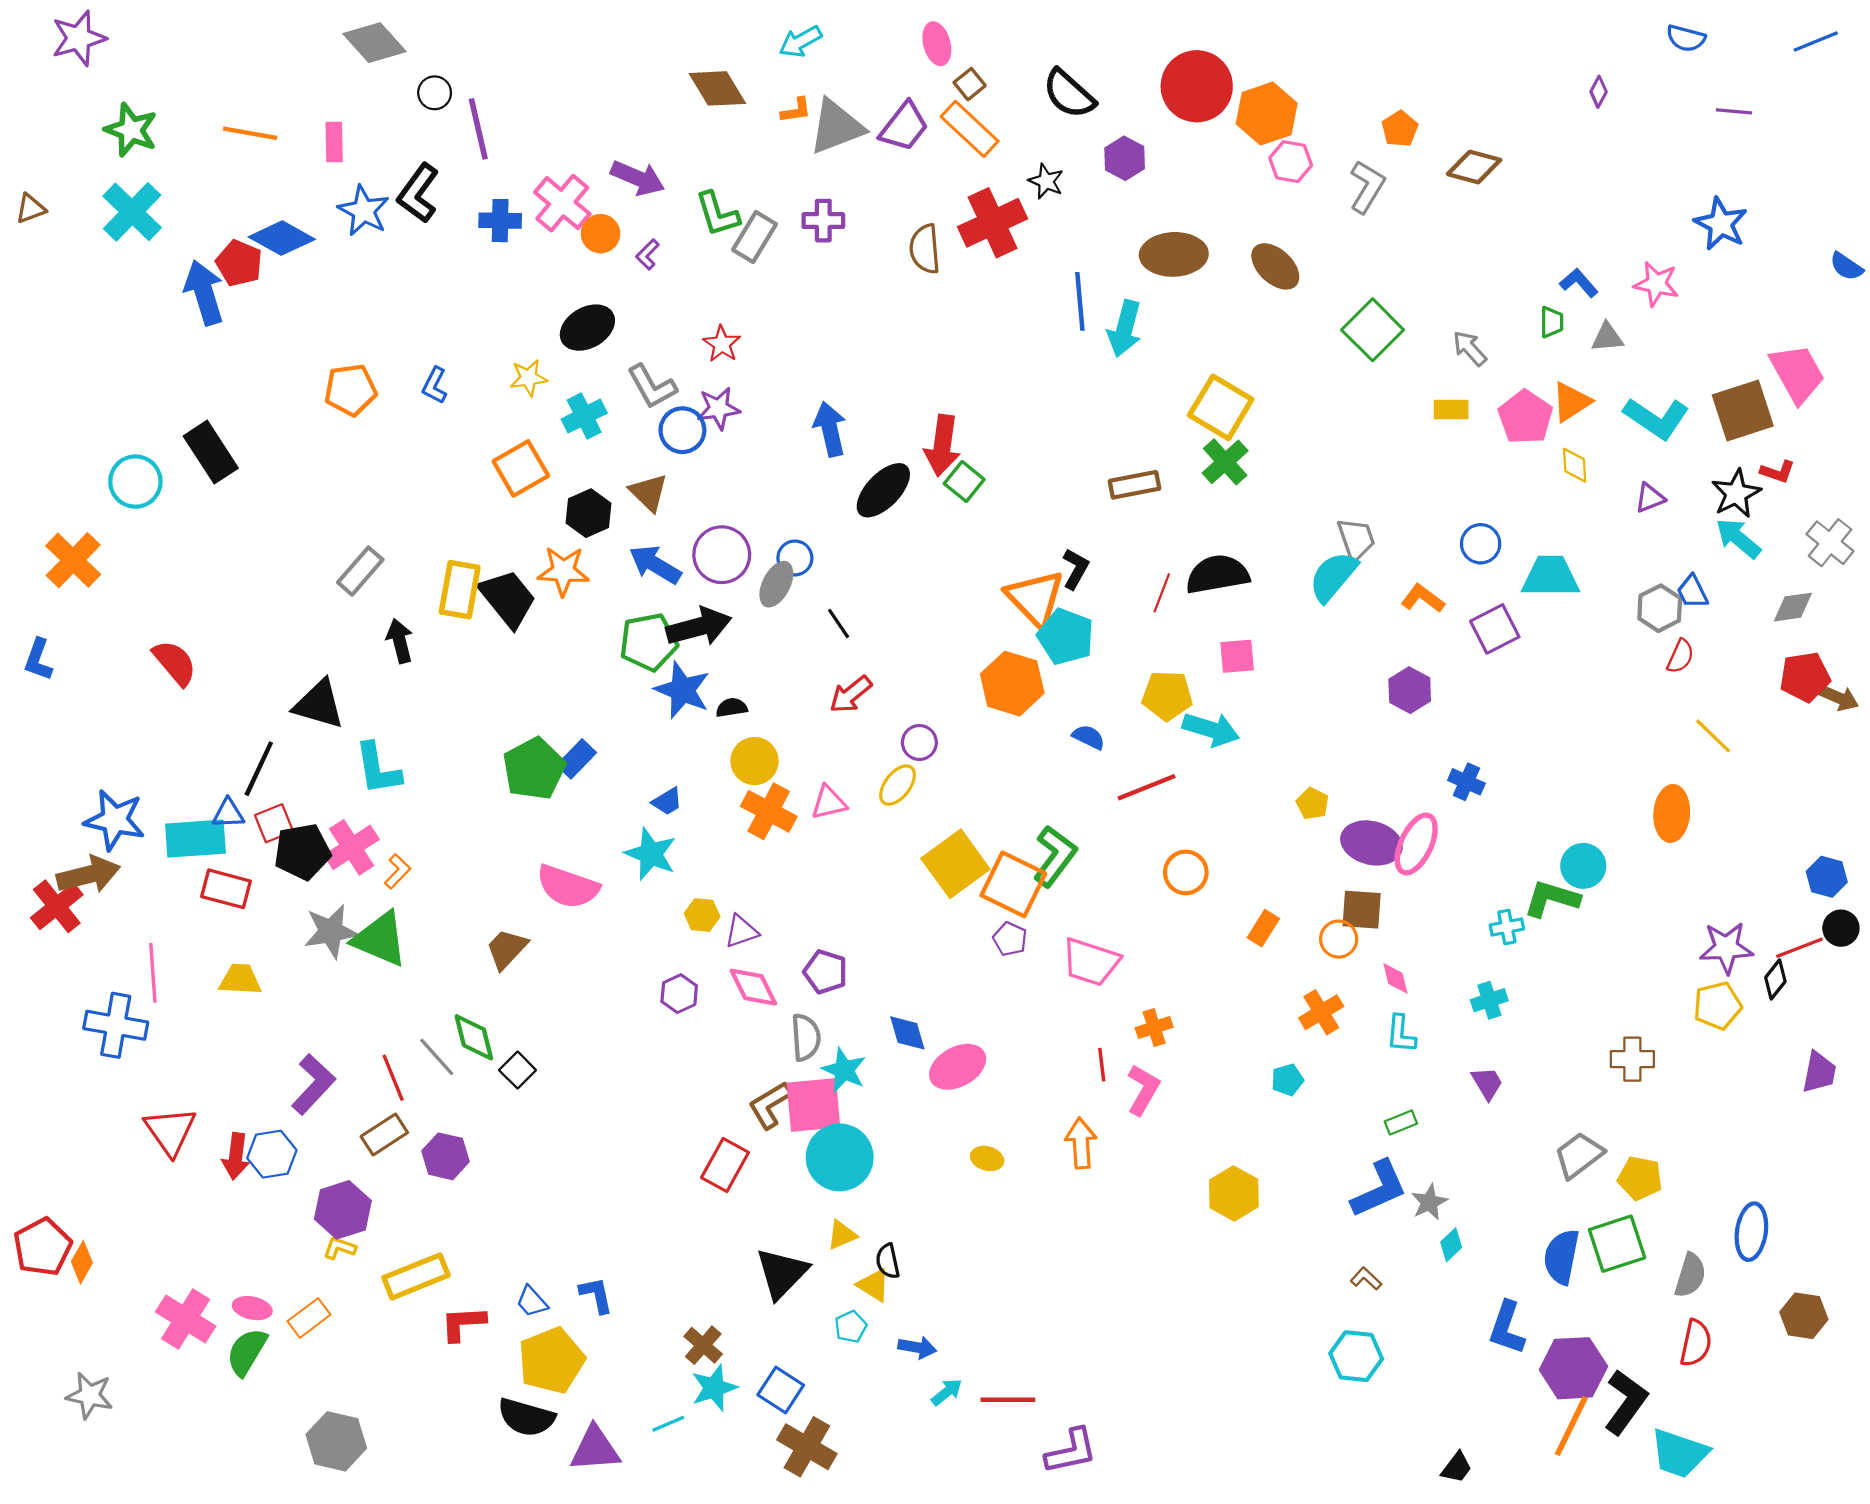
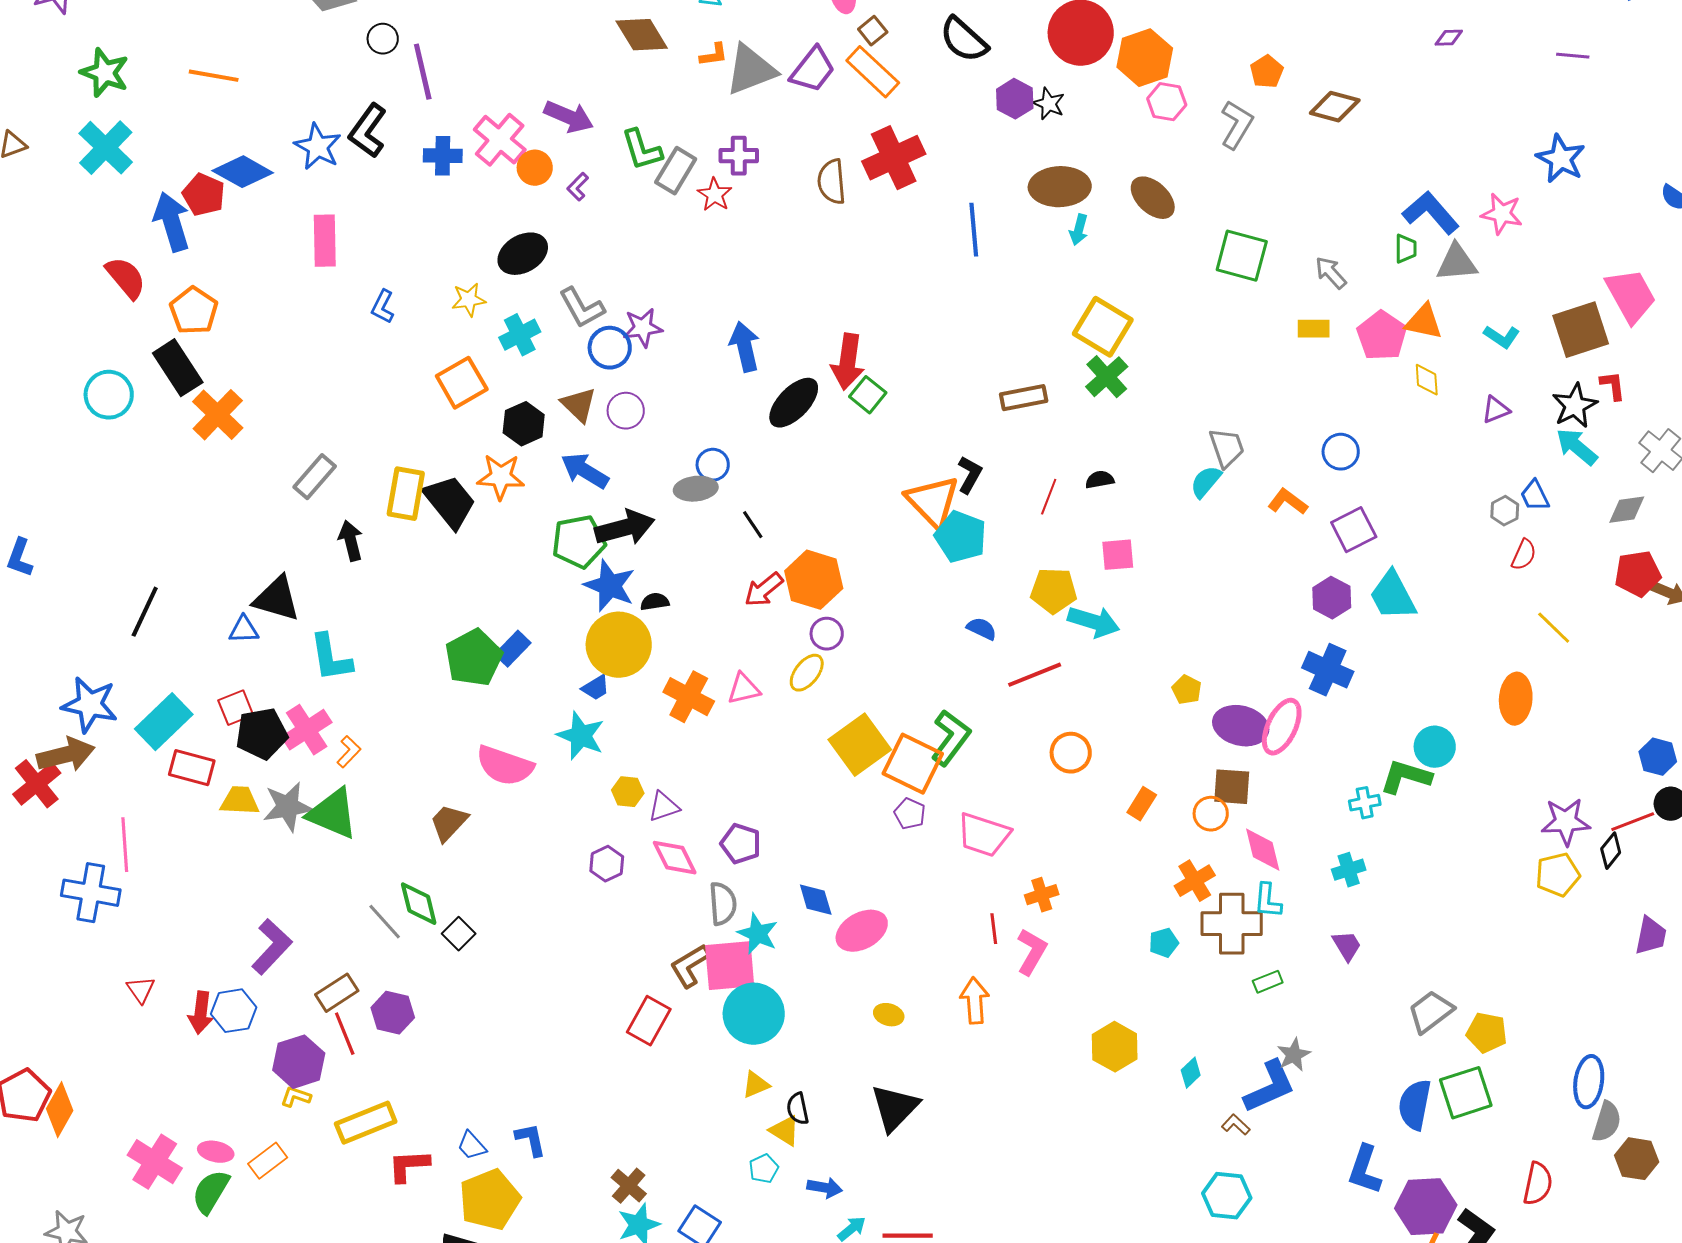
purple diamond: (1599, 92) -> (1449, 38), turned 60
pink rectangle: (334, 142) -> (325, 241), moved, size x1.4
black star: (1046, 181) -> (1049, 104), moved
blue L-shape: (1579, 283) -> (1431, 213), size x1.6
cyan arrow: (1125, 329) -> (1079, 230), moved, size x0.6
green square: (1373, 330) -> (1242, 256), turned -30
gray triangle: (1607, 337) -> (1457, 263), size x1.4
red star: (722, 344) -> (715, 195), moved
orange pentagon: (350, 390) -> (194, 311), moved, turned -30
orange triangle: (1571, 402) -> (1424, 322), turned 45
cyan L-shape: (1656, 418) -> (1502, 337), size x0.6
red L-shape: (1778, 472) -> (1613, 386), turned -116
purple circle: (722, 555) -> (626, 411), moved, size x0.7
orange cross: (73, 560) -> (218, 415), moved
black semicircle: (1217, 574) -> (1100, 480), size x0.5
cyan semicircle: (1333, 577) -> (1206, 482), size x0.7
cyan trapezoid: (1550, 577) -> (1393, 596), moved, turned -118
gray ellipse: (776, 584) -> (696, 489), turned 57
gray hexagon: (1660, 608) -> (1505, 511), size x0.7
red semicircle: (175, 663) -> (126, 278), moved
orange hexagon: (1012, 684) -> (814, 580), moved
purple hexagon: (1410, 690) -> (1332, 598), moved
yellow circle: (754, 761) -> (619, 645), moved, size x1.5
black line: (259, 769) -> (145, 612), moved
blue cross: (1466, 782) -> (1328, 670), size x1.5
blue triangle: (228, 813) -> (244, 630), moved
cyan rectangle: (195, 839) -> (164, 722), turned -40
pink diamond: (1395, 978) -> (1263, 850), size x1.5
yellow trapezoid: (240, 979) -> (240, 801), moved
brown cross: (1632, 1059) -> (1232, 924), moved, size x1.5
red line: (393, 1078) -> (345, 1034), moved
red triangle: (170, 1131) -> (141, 990), size x0.6
blue L-shape: (1379, 1189) -> (1270, 1087), moved
cyan diamond: (1451, 1245) -> (1191, 1073), moved
orange diamond: (82, 1262) -> (60, 1110), size x1.4
black triangle: (782, 1273) -> (895, 1108), moved
gray semicircle: (1690, 1275) -> (1607, 1122), moved

